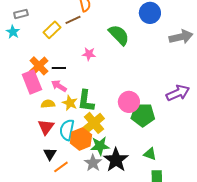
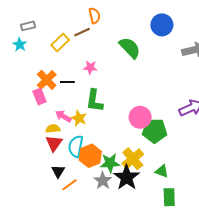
pink star: (89, 54) -> (90, 67), moved
pink rectangle: (32, 82) -> (39, 97), size x0.7
pink arrow: (59, 86) -> (63, 116), moved
green L-shape: (86, 101) -> (94, 101), moved
yellow semicircle: (48, 104) -> (53, 129), moved
yellow cross: (94, 123) -> (133, 159), moved

